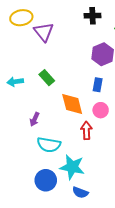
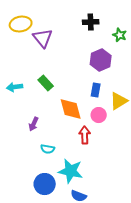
cyan semicircle: (49, 145) -> (48, 149), size x0.6

